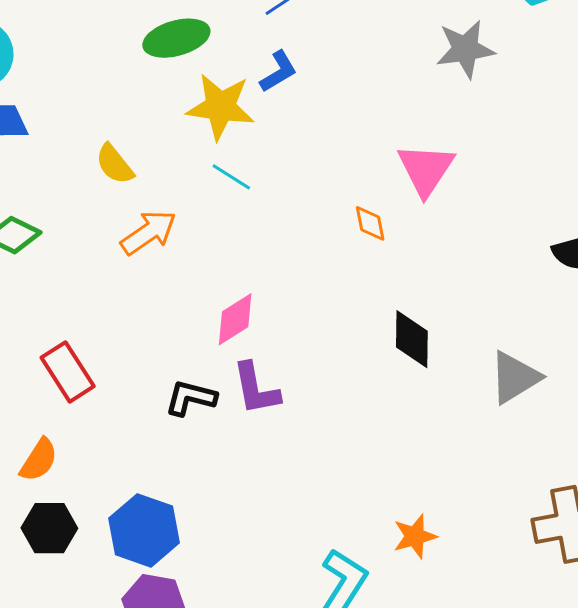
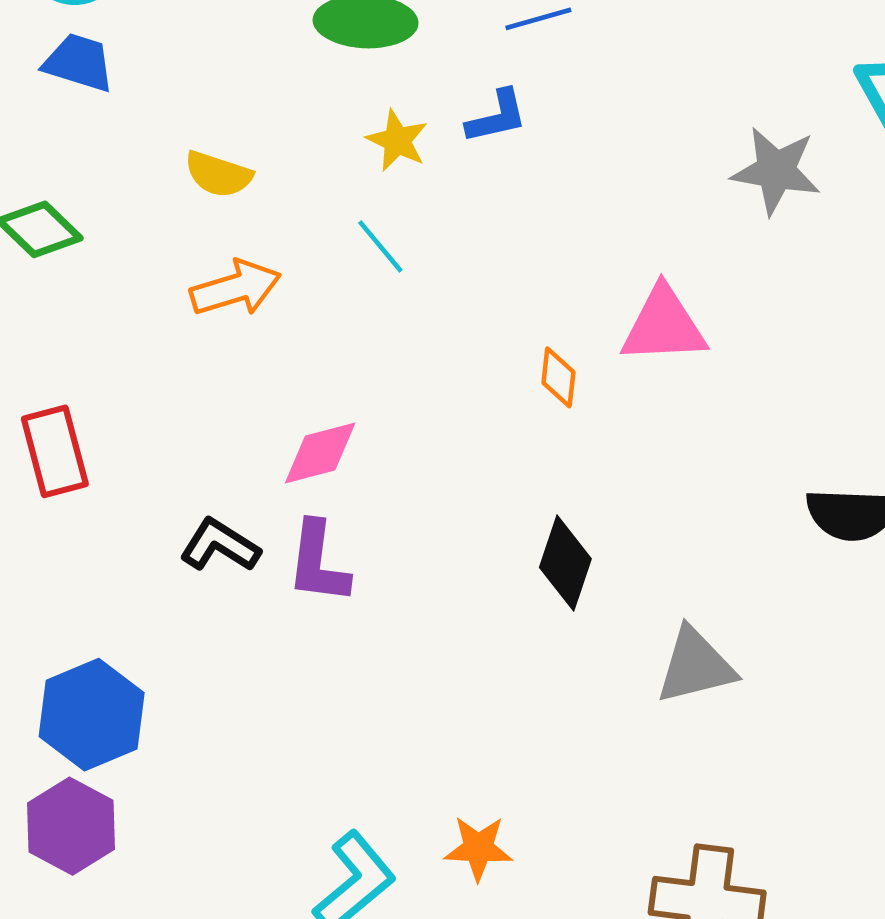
yellow star: (220, 107) -> (397, 141), size x0.6
yellow semicircle: (115, 164) -> (218, 174), turned -51
pink triangle: (426, 169) -> (664, 325), turned 36

